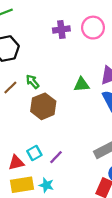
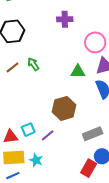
pink circle: (93, 28) -> (95, 42), moved
brown hexagon: (43, 106) -> (64, 108), moved

